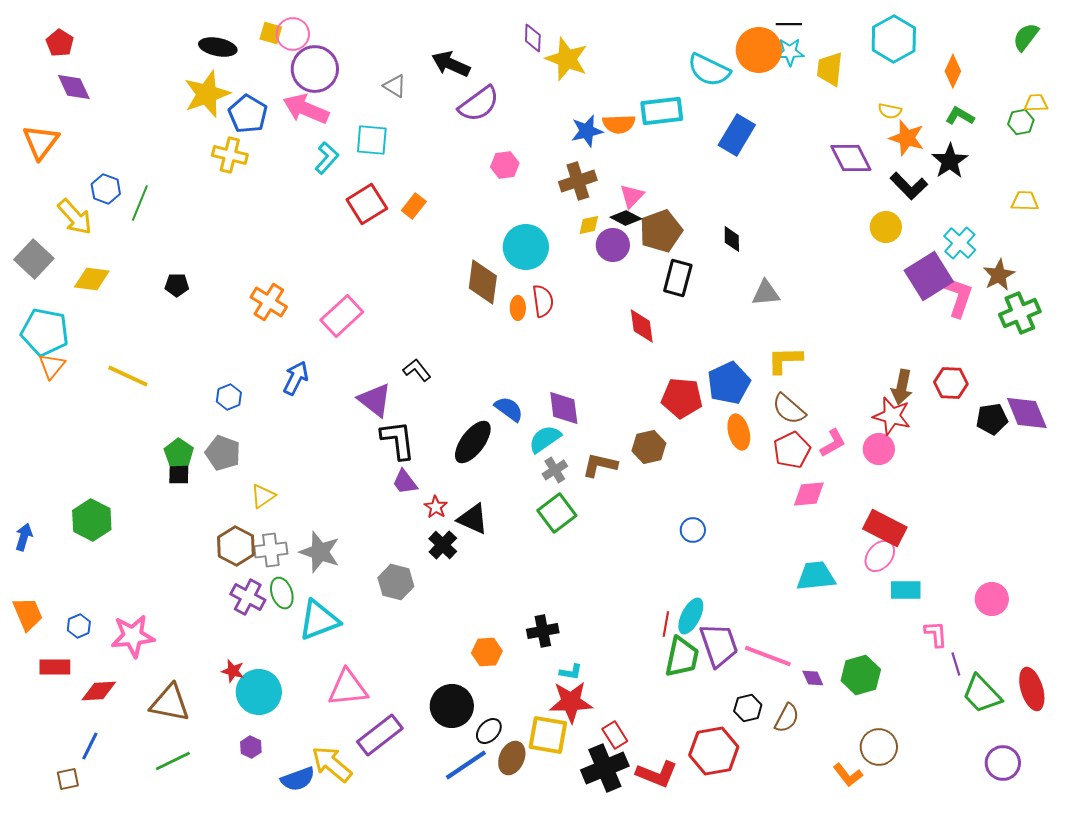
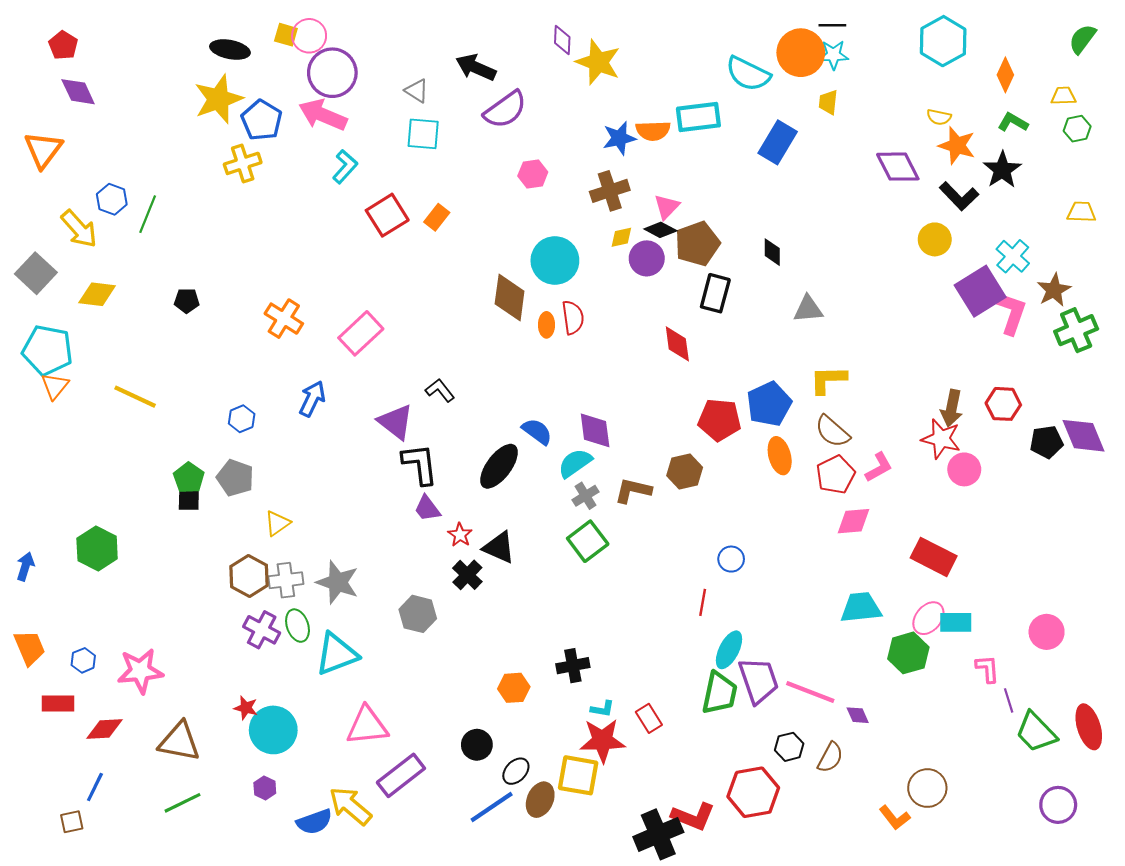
yellow trapezoid: (830, 69) -> (828, 102), moved, size x0.7
yellow trapezoid: (1036, 103) -> (1063, 96), moved
cyan square: (372, 140) -> (423, 134), moved
yellow cross: (230, 155) -> (243, 163), turned -32
pink circle: (879, 449) -> (964, 469), moved
pink ellipse: (880, 556) -> (928, 618), moved
red line: (666, 624) -> (703, 602), moved
green hexagon: (861, 675) -> (908, 653), moved
black circle: (452, 706) -> (477, 745), size x0.7
red rectangle: (615, 735) -> (649, 718), moved
black cross: (605, 768) -> (658, 834), moved

